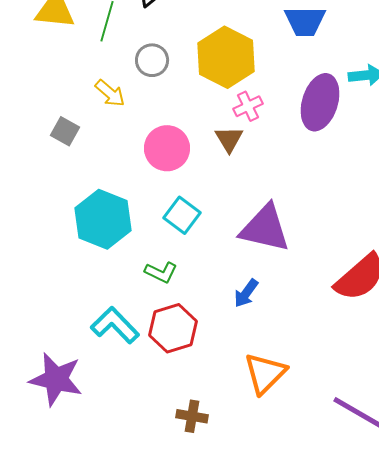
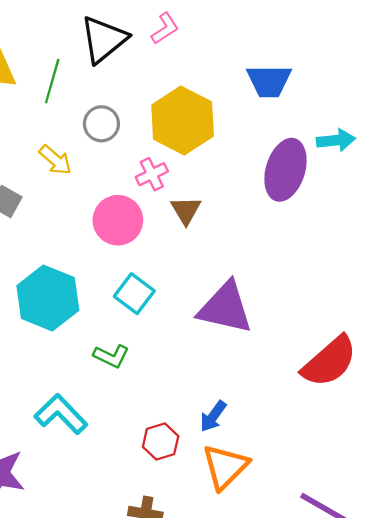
pink cross: (248, 106) -> (152, 174), moved
blue arrow: (246, 293) -> (213, 416), moved
red hexagon: (173, 328) -> (161, 441), moved, size x0.7

